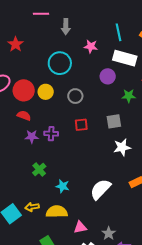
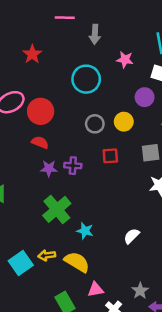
yellow circle: (46, 92) -> (124, 122), moved
gray circle: (75, 96) -> (95, 124), moved
green cross: (39, 170) -> (57, 209), size x1.6
white semicircle: (100, 189) -> (132, 236), size x0.6
yellow semicircle: (57, 212) -> (77, 262), turned 30
pink triangle: (80, 227) -> (95, 289), moved

